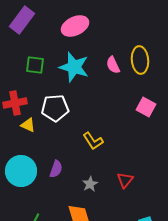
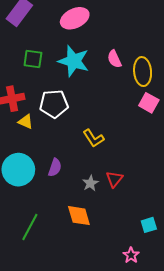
yellow ellipse: (140, 60) -> (143, 72), moved
red triangle: (125, 180) -> (114, 179), moved

